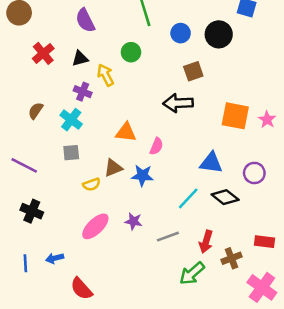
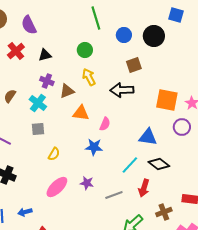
purple semicircle: (85, 20) -> (29, 25), moved
yellow arrow: (106, 75) -> (89, 77), moved
brown triangle: (113, 168) -> (67, 91), moved
purple circle: (254, 173) -> (182, 127), moved
yellow semicircle: (92, 184) -> (54, 154), turned -40
red arrow: (206, 242) -> (144, 188), moved

